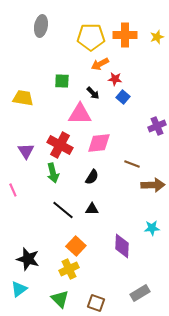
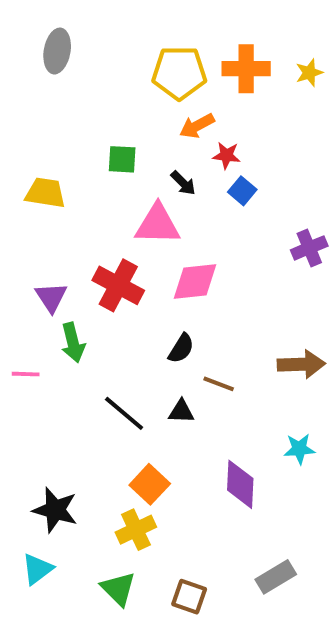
gray ellipse: (41, 26) -> (57, 51), moved
brown line: (132, 164) -> (219, 384), moved
green arrow: (53, 173) -> (73, 343), moved
pink line: (13, 190) -> (26, 374), turned -64

